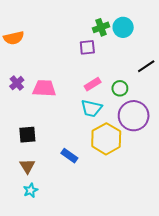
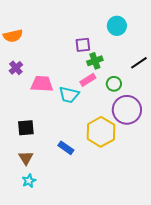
green cross: (101, 27) -> (95, 61), moved
purple cross: (17, 83) -> (16, 68), moved
cyan trapezoid: (91, 108) -> (69, 95), moved

